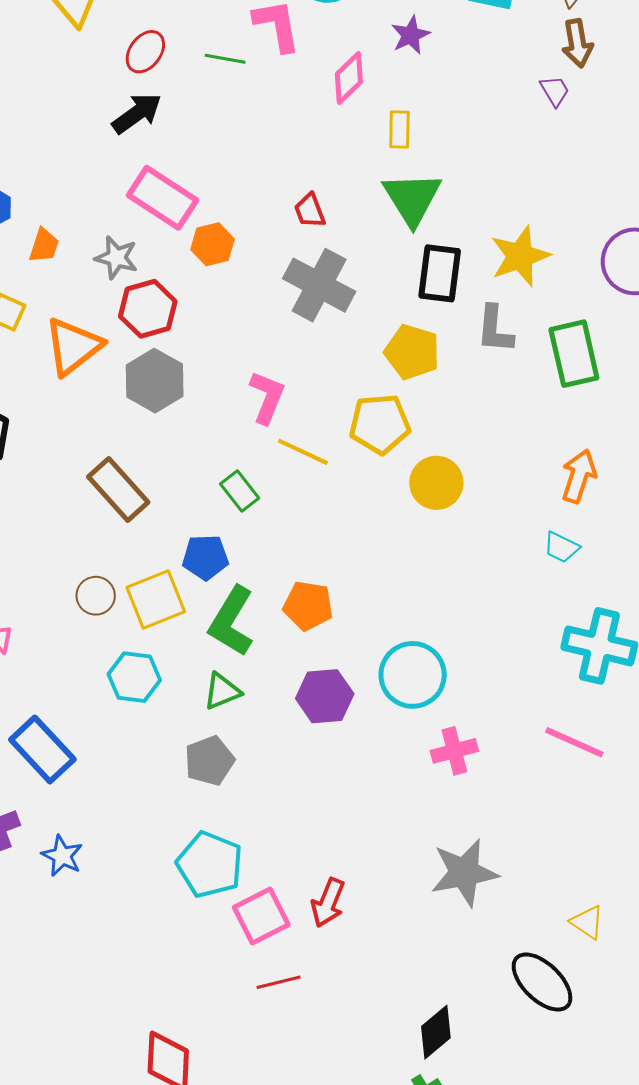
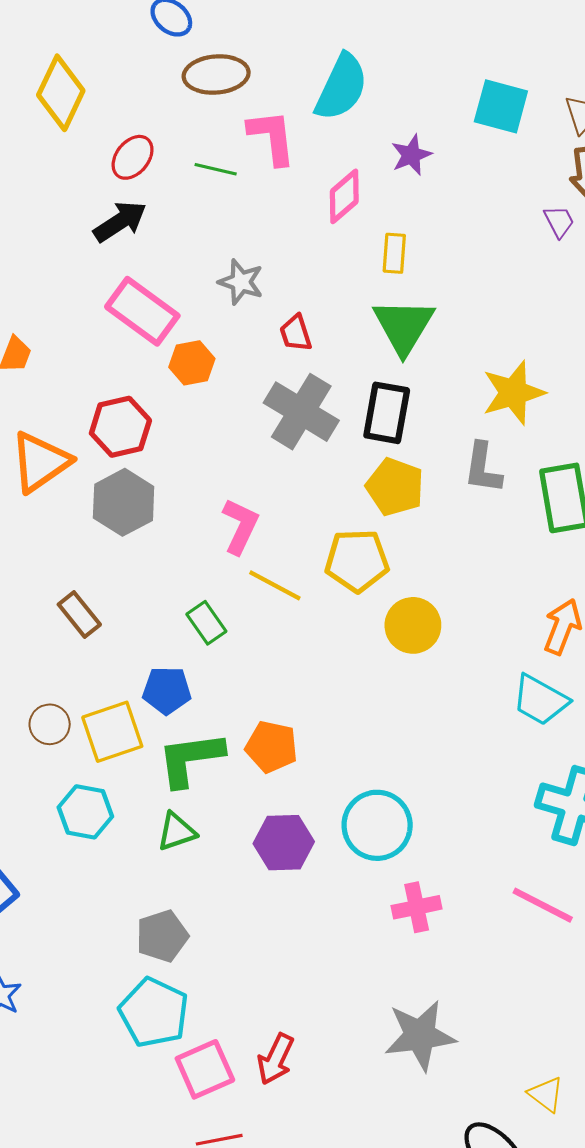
gray star: (116, 258) -> (241, 282), moved
black rectangle: (440, 273) -> (387, 413), moved
brown rectangle: (118, 490) -> (79, 614), size x0.7
cyan trapezoid: (561, 547) -> (540, 700), size x1.5
green L-shape: (231, 621) -> (190, 759), turned 48
gray pentagon: (209, 761) -> (162, 936), moved

